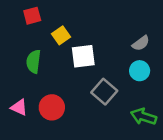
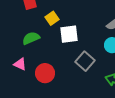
green semicircle: (34, 62) -> (31, 38), turned 60
pink triangle: (19, 107) -> (20, 64), moved

